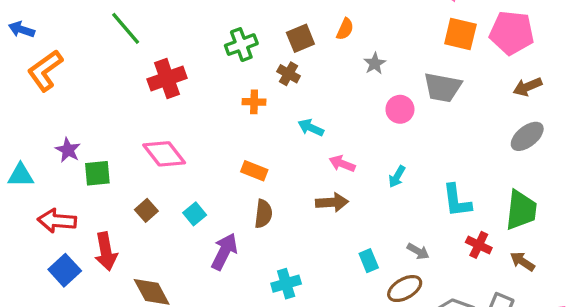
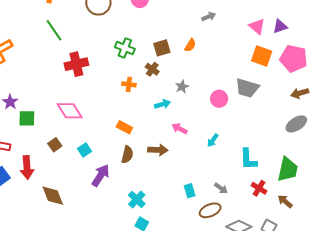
green cross: (241, 45) -> (125, 48), turned 36
gray star: (375, 64) -> (182, 87), moved
cyan arrow: (311, 128) -> (162, 104), turned 133
brown arrow: (332, 202) -> (158, 150), moved
cyan cross: (286, 284) -> (137, 199), turned -36

